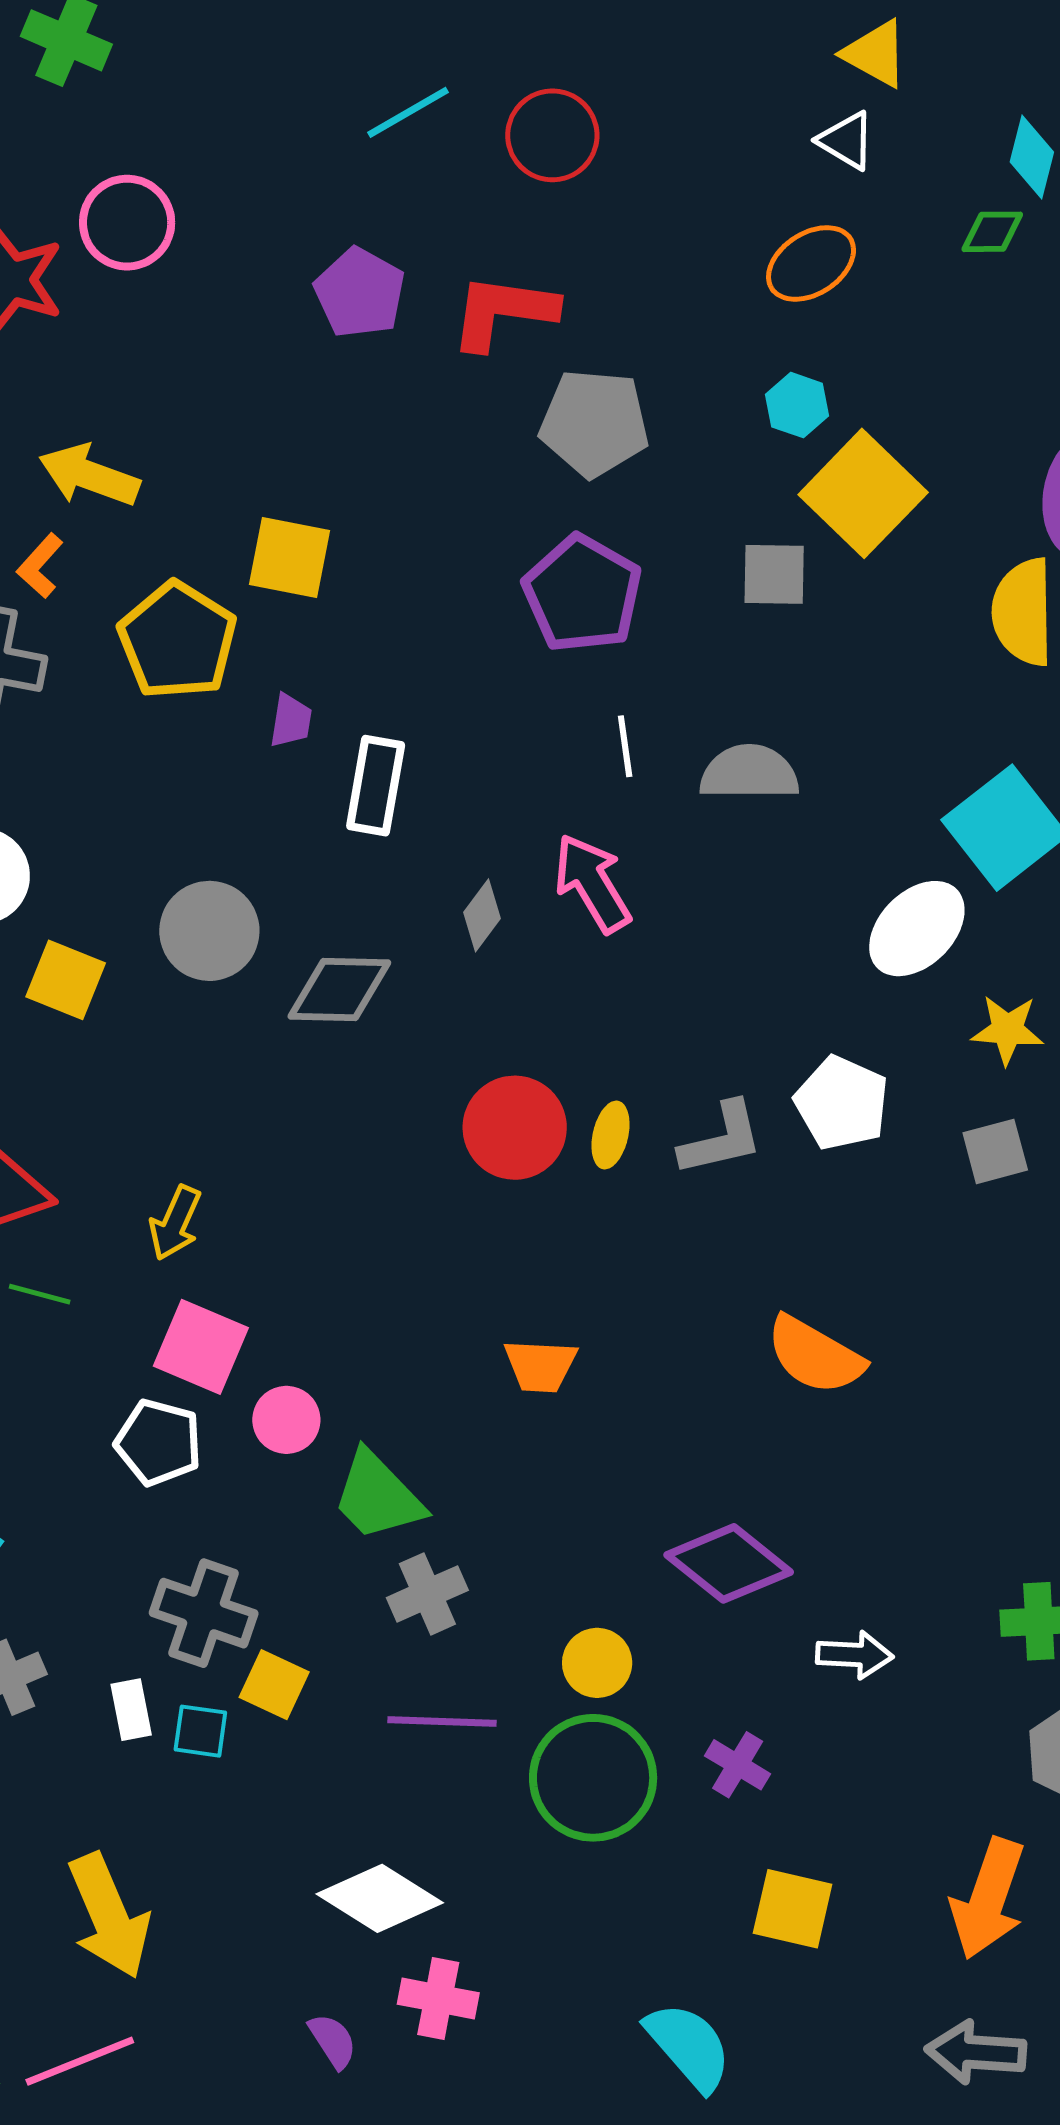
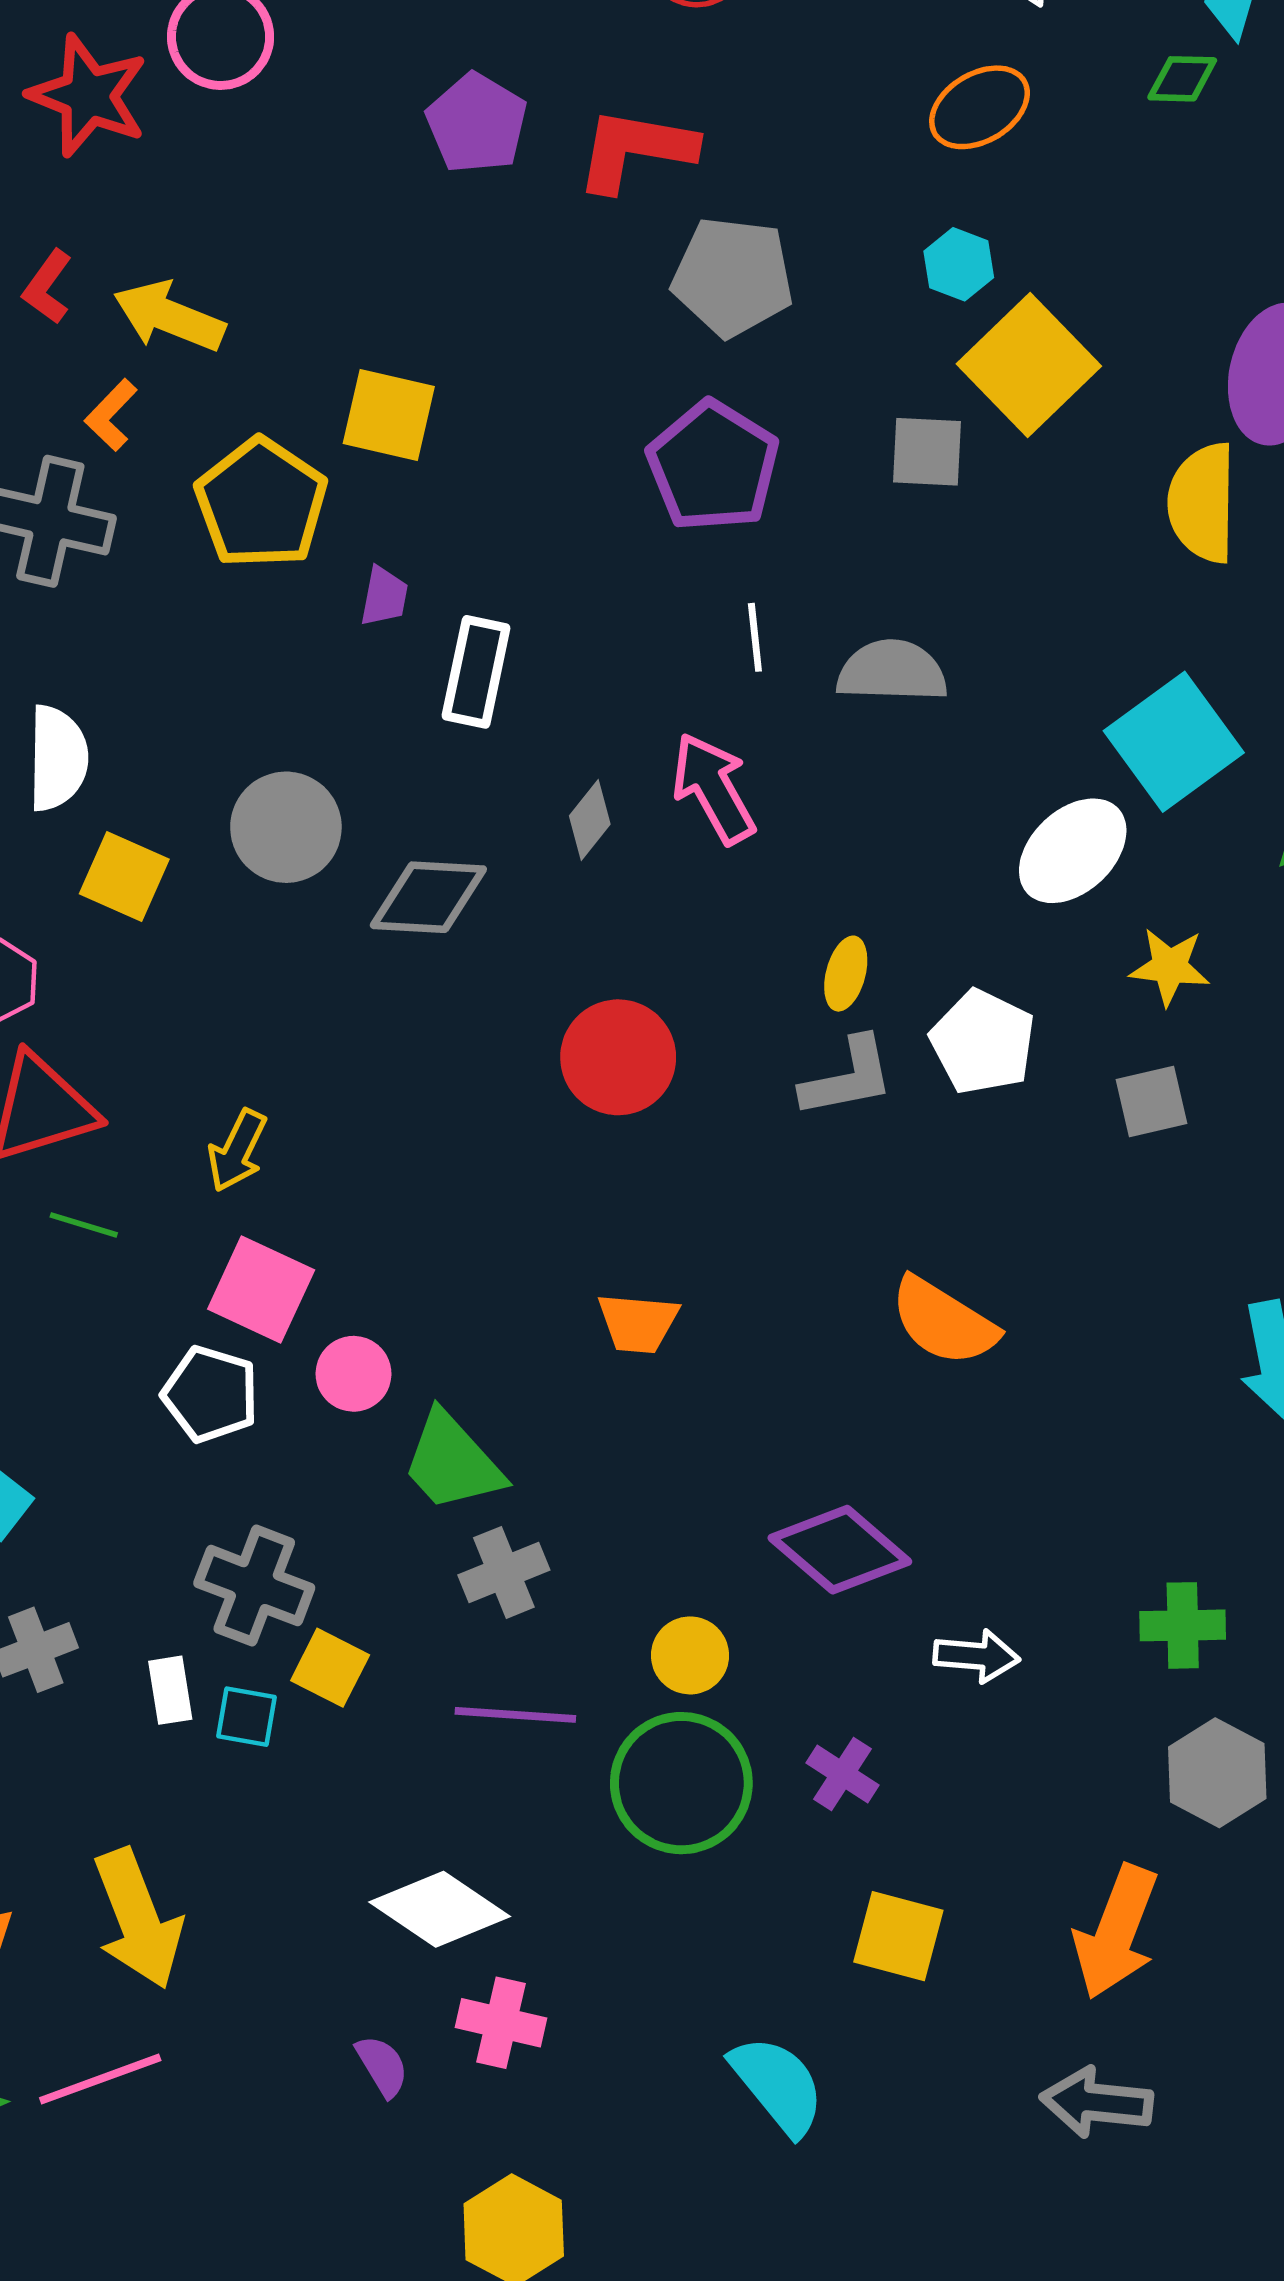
yellow ellipse: (610, 1135) -> (846, 974), moved

